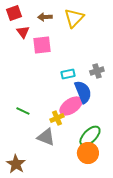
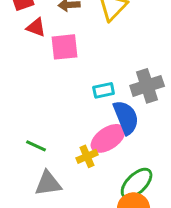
red triangle: (23, 32) -> (36, 27), turned -32
gray cross: (97, 71) -> (147, 86), size x1.5
gray triangle: (46, 137) -> (48, 183), moved, turned -30

